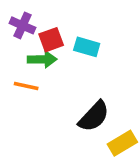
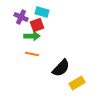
cyan rectangle: (87, 47) -> (42, 12), moved
orange line: (26, 86) -> (32, 54), moved

